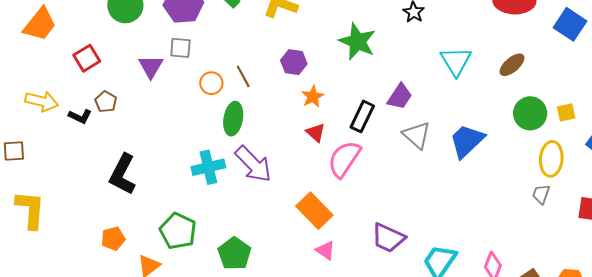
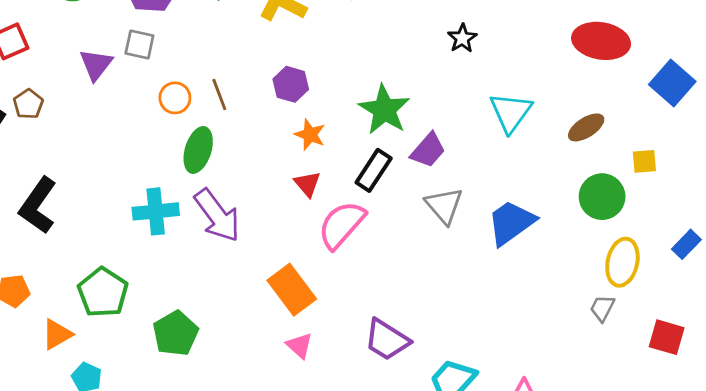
green star: (357, 42) -> (384, 110), moved
orange star: (313, 97) -> (310, 135), turned -30
yellow square: (566, 112) -> (644, 161), moved

